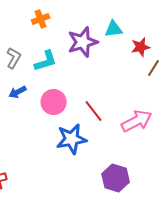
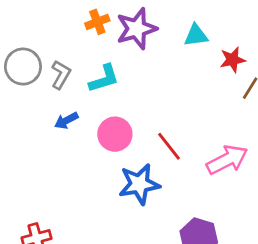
purple star: (83, 42) -> (137, 29), moved

